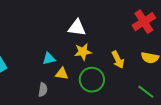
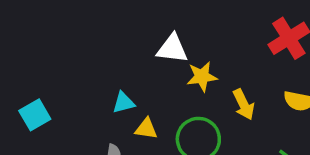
yellow star: (83, 52) -> (202, 77), moved

